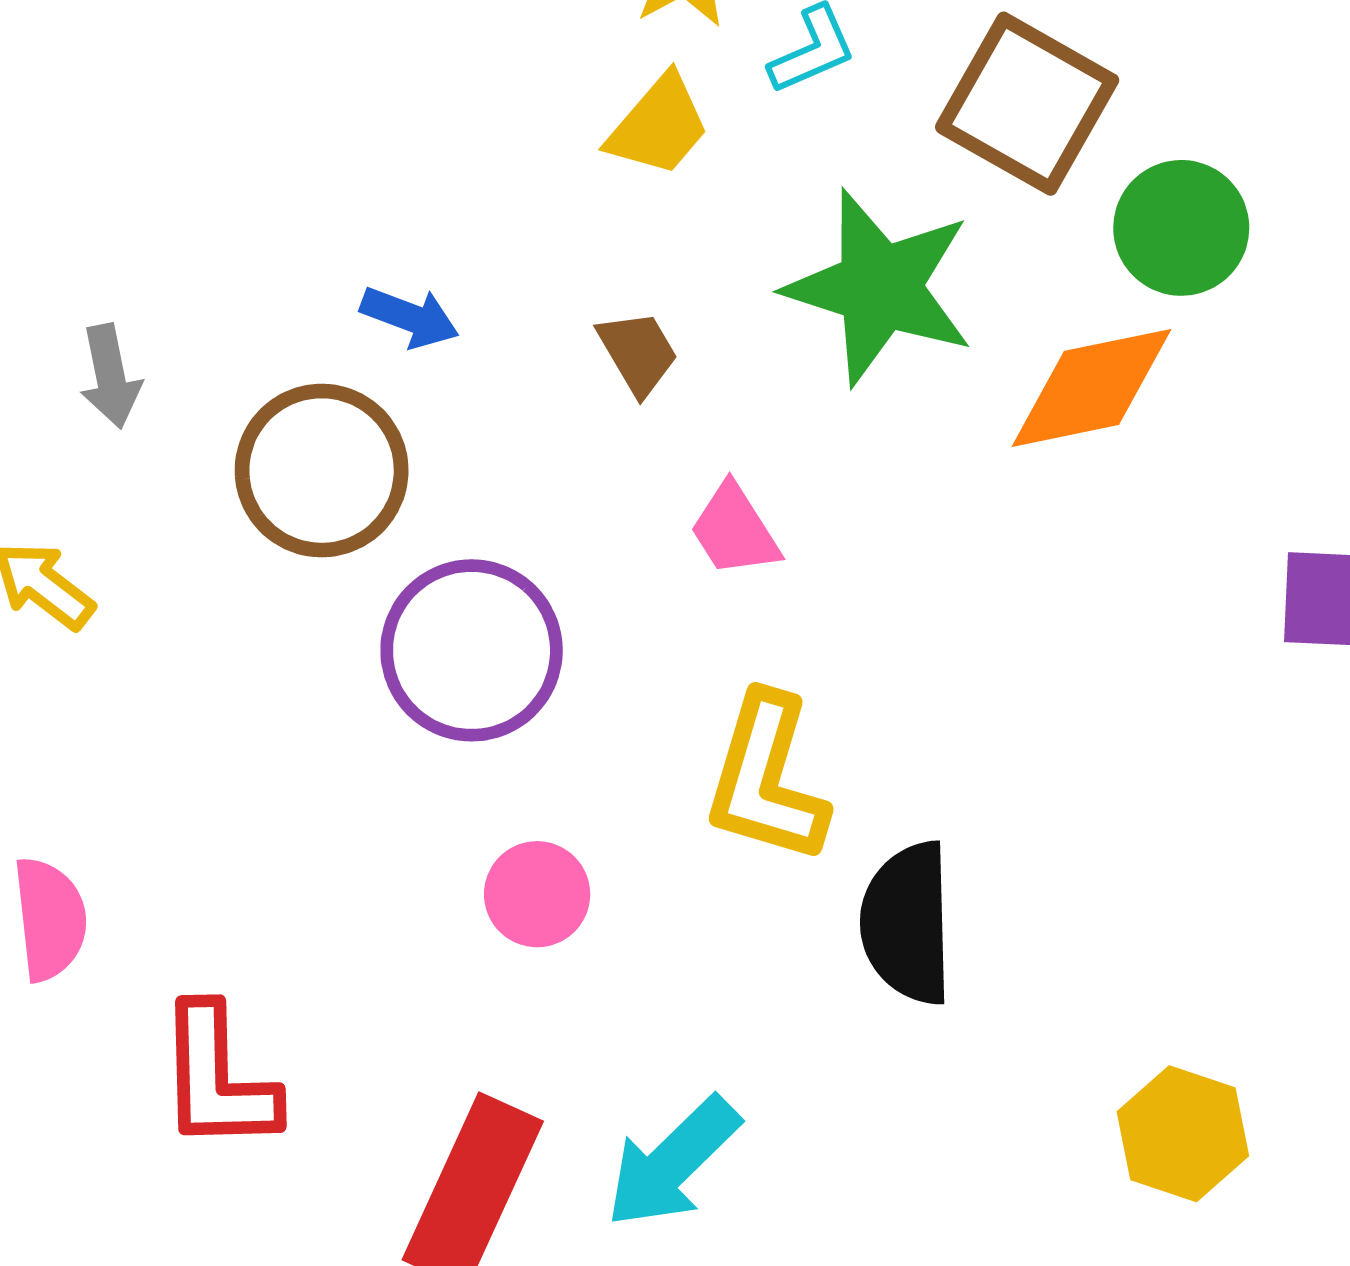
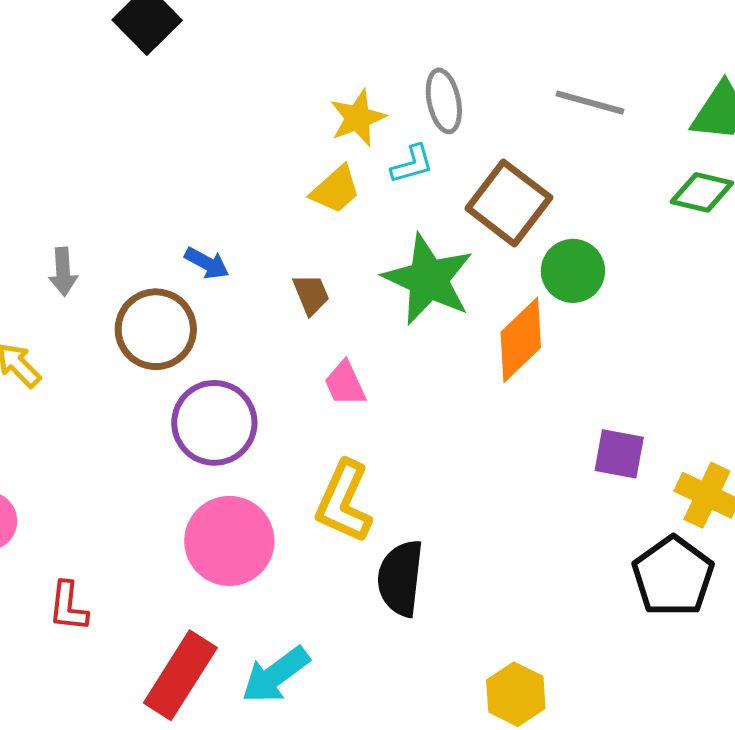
orange diamond: (1091, 388) -> (521, 340), turned -40
pink circle: (537, 894) -> (229, 541), size x1.8
red L-shape: (217, 1078) -> (68, 607), size x0.7

